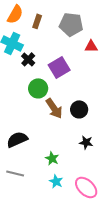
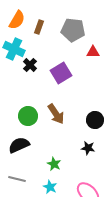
green circle: (38, 88) -> (28, 116), moved
black circle: (79, 109) -> (95, 120), moved
cyan star: (56, 181) -> (50, 187), moved

